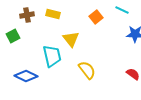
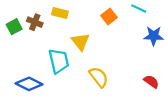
brown cross: (27, 15) -> (35, 22), moved, turned 32
green square: (13, 36) -> (14, 27), moved

